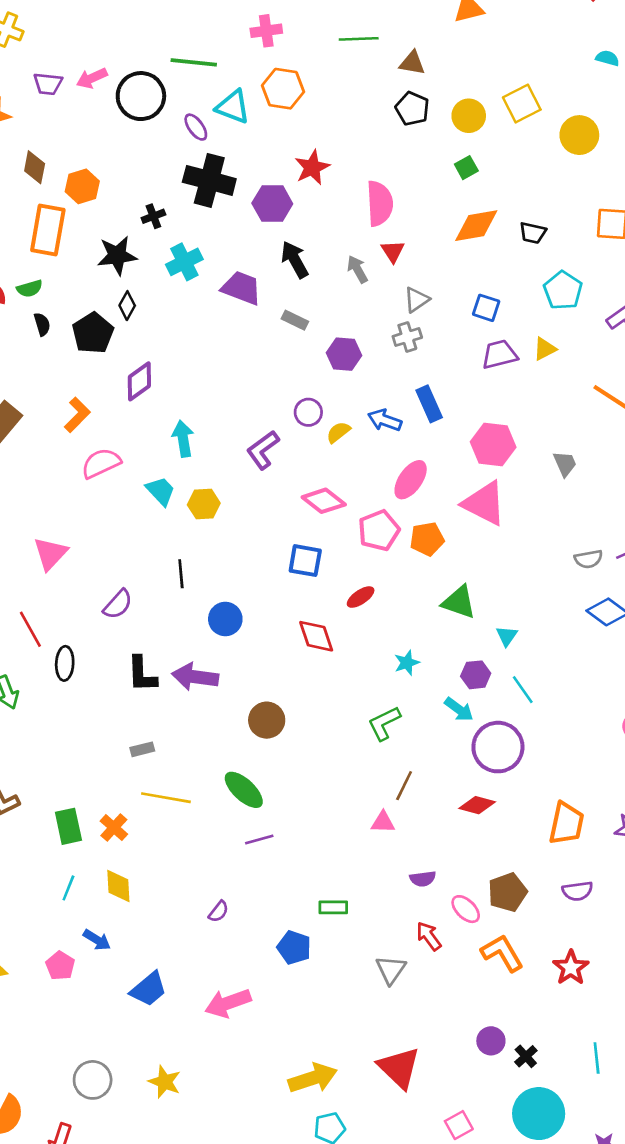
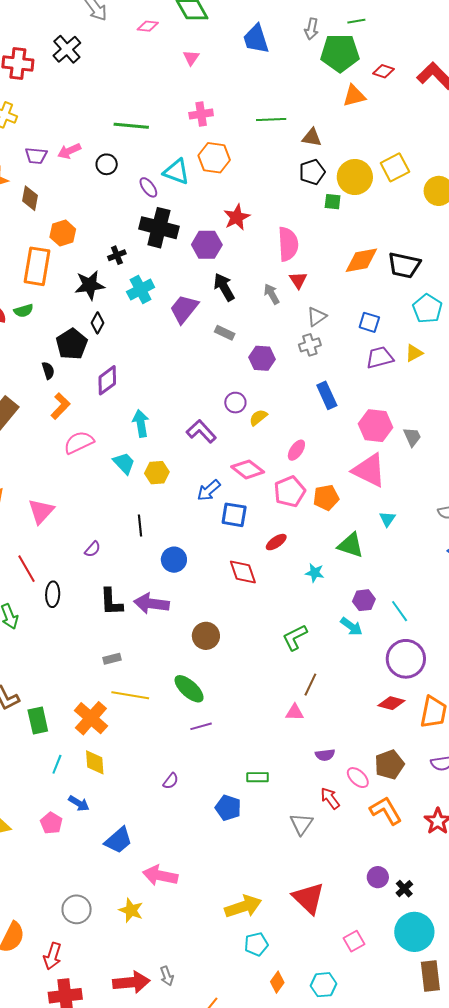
green line: (194, 62) -> (131, 126), moved
black circle: (141, 96) -> (107, 164), size x0.6
black pentagon: (412, 109) -> (312, 172), turned 30
yellow circle: (469, 116) -> (355, 177), size x1.4
brown diamond: (35, 167) -> (30, 198), moved
green square: (466, 168) -> (333, 202), moved, turned 36
black trapezoid: (533, 233) -> (404, 265), size x1.6
purple trapezoid: (242, 288) -> (184, 309), turned -72
black semicircle: (42, 324) -> (48, 371), moved
blue arrow: (385, 420) -> (209, 490), moved, turned -60
purple L-shape: (263, 450) -> (201, 431), turned 84
gray trapezoid: (565, 464) -> (412, 437), moved
pink ellipse: (411, 480) -> (296, 450), moved, size x0.7
purple semicircle: (118, 604) -> (93, 549), size x0.7
cyan triangle: (507, 636) -> (387, 519), moved
cyan star: (407, 663) -> (315, 573), moved, turned 30
purple circle: (498, 747) -> (406, 659), moved
red diamond: (477, 805) -> (391, 703), moved
green rectangle: (68, 826) -> (38, 721), moved
orange cross: (114, 828) -> (91, 718), size x1.6
pink arrow: (228, 1003) -> (160, 876), moved, turned 32

